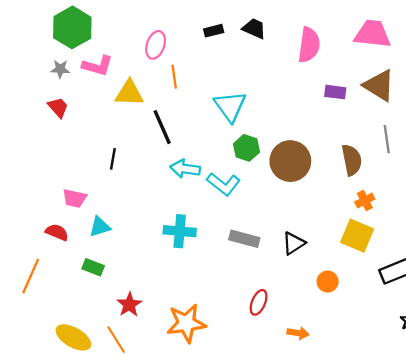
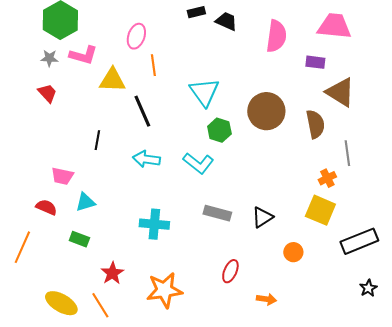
black rectangle: (214, 31) -> (196, 12), moved
brown triangle: (379, 85) -> (340, 92), moved
purple rectangle: (335, 92) -> (315, 62), moved
gray line: (387, 139) -> (347, 153), moved
brown semicircle: (352, 160) -> (315, 124), moved
brown circle: (290, 161) -> (266, 111), moved
cyan arrow: (185, 169) -> (146, 159), moved
cyan cross: (180, 231) -> (154, 224), moved

